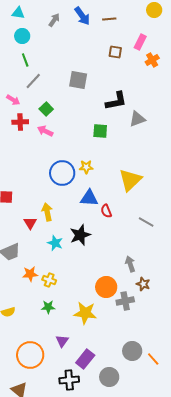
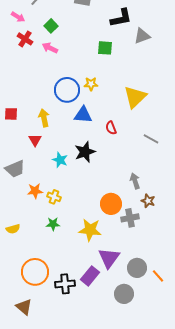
red cross: (20, 122) -> (25, 39), turned 35
blue triangle: (89, 198) -> (83, 115), moved
yellow arrow: (47, 212) -> (44, 118), moved
purple triangle: (62, 341) -> (109, 258), moved, size x1.6
gray circle: (109, 377) -> (124, 294), moved
black cross: (69, 380) -> (65, 284), moved

